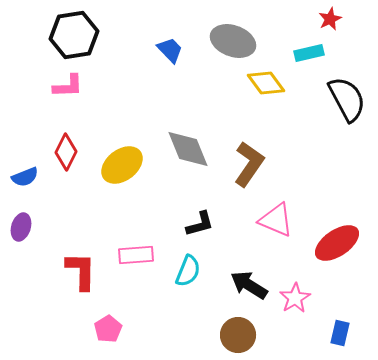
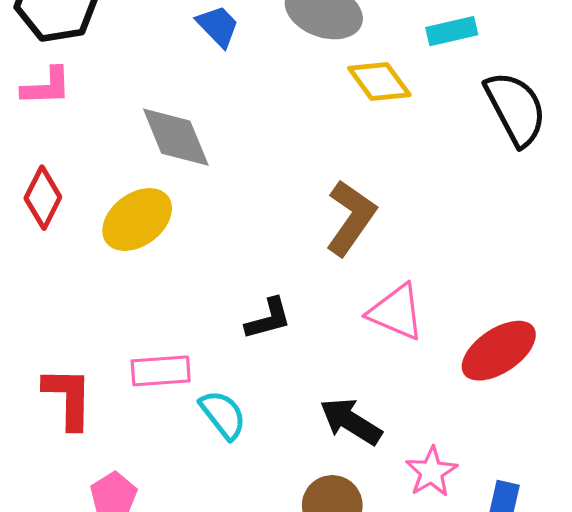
gray diamond: (188, 149) -> (176, 137), moved
cyan semicircle: (188, 271) -> (223, 415), moved, turned -60
pink star: (295, 298) -> (431, 472), moved

